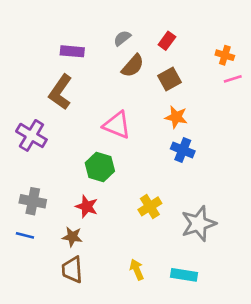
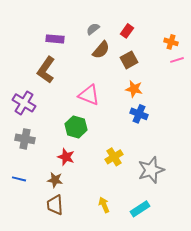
gray cross: (33, 201) -> (25, 139), moved
cyan rectangle: (184, 275) -> (140, 209), turned -42

